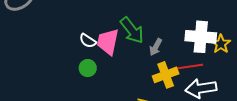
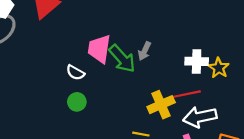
white cross: (201, 37) -> (197, 61), size x0.7
pink trapezoid: (108, 42) -> (99, 49), moved
gray arrow: (156, 47) -> (145, 51), moved

